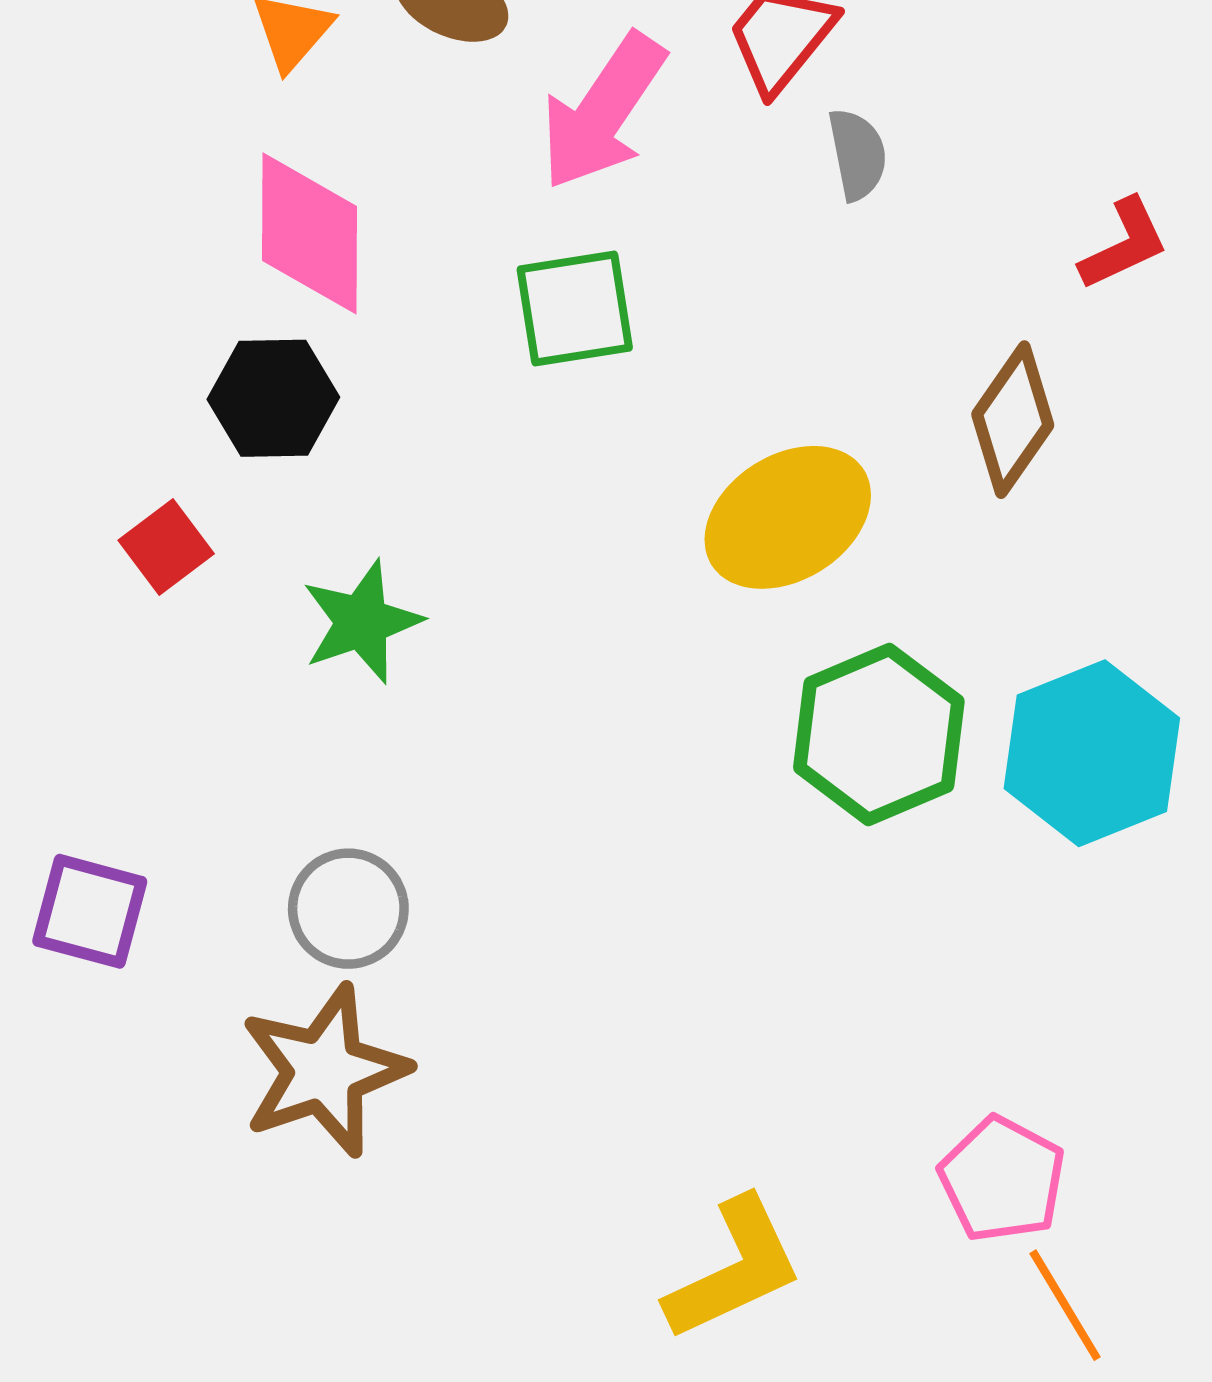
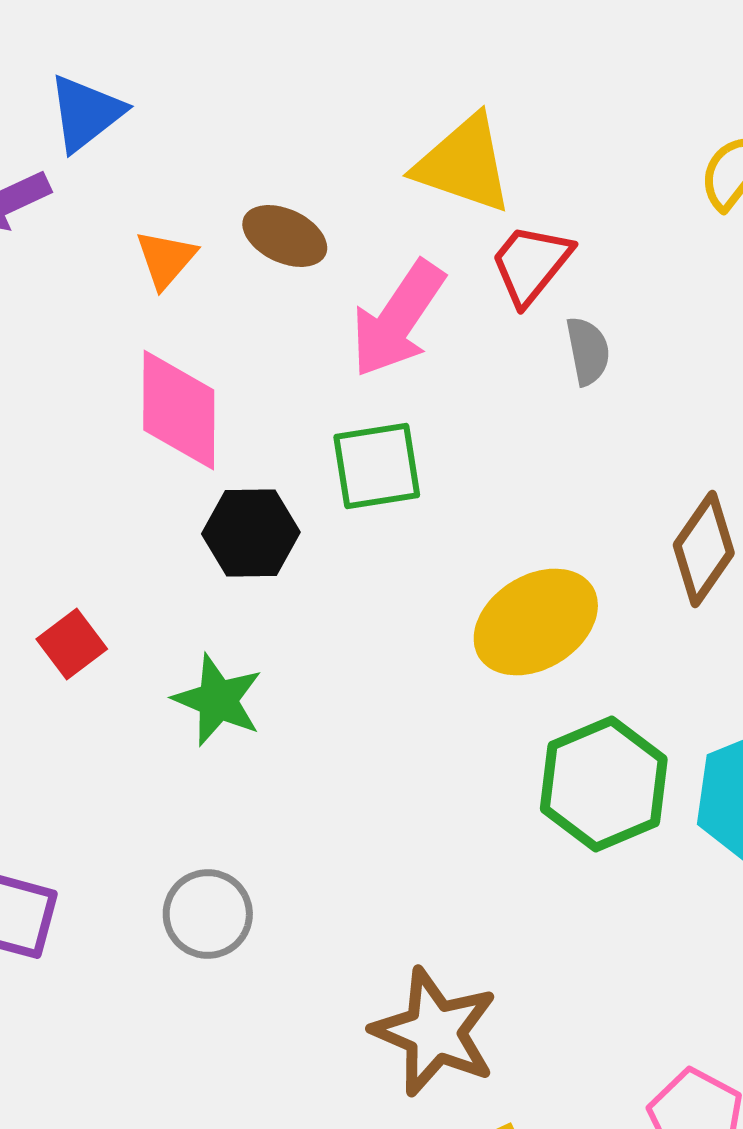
black hexagon: (273, 398) -> (251, 533), moved
green star: (362, 622) -> (218, 700), turned -30
brown star: (324, 1071) -> (435, 1032), moved, turned -30

